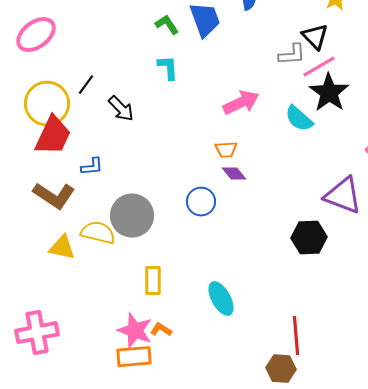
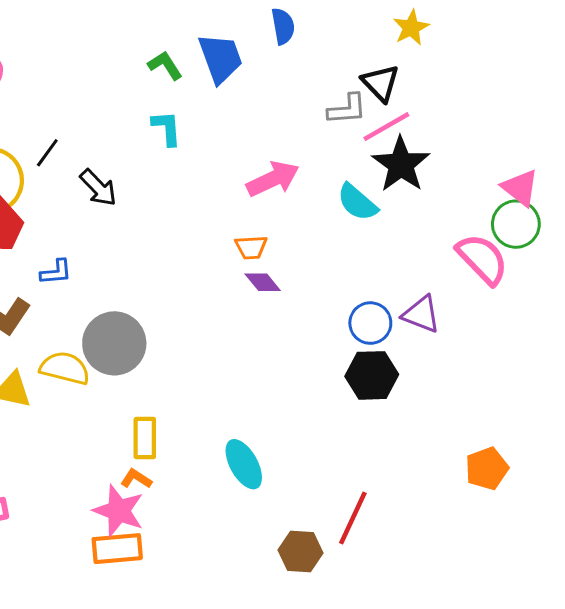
purple triangle: (343, 196) -> (421, 314), size x0.7
blue circle: (201, 202) -> (370, 323), moved
orange L-shape: (161, 330) -> (136, 479), moved
red line: (296, 336) -> (353, 518), turned 30
brown hexagon: (281, 369) -> (301, 551), moved

